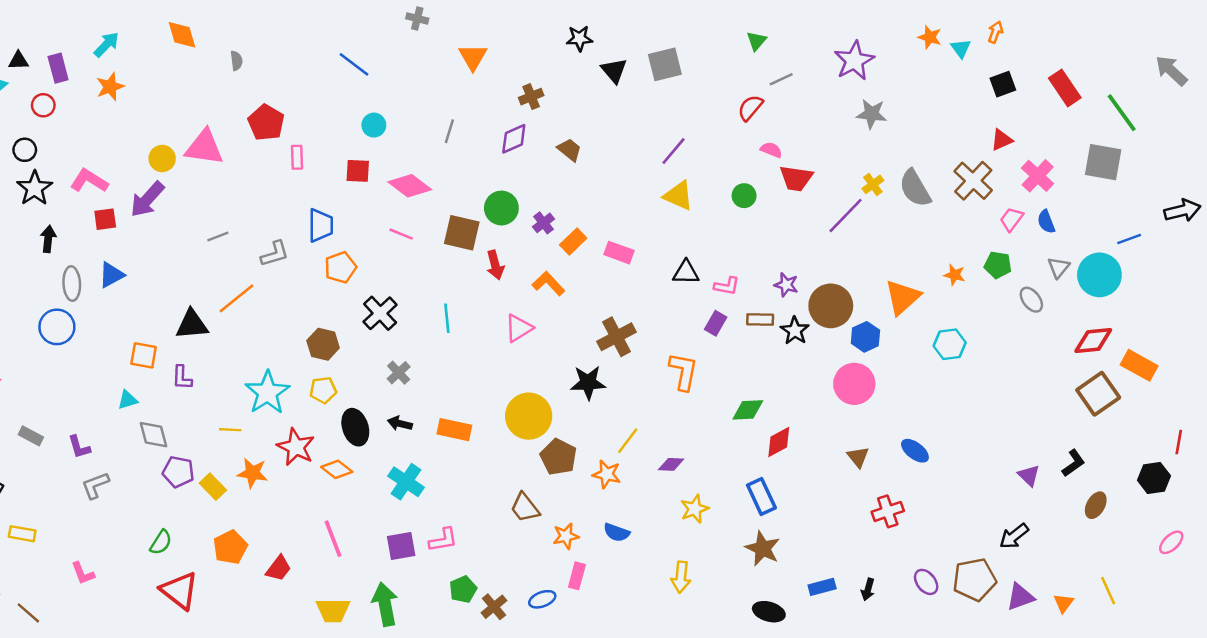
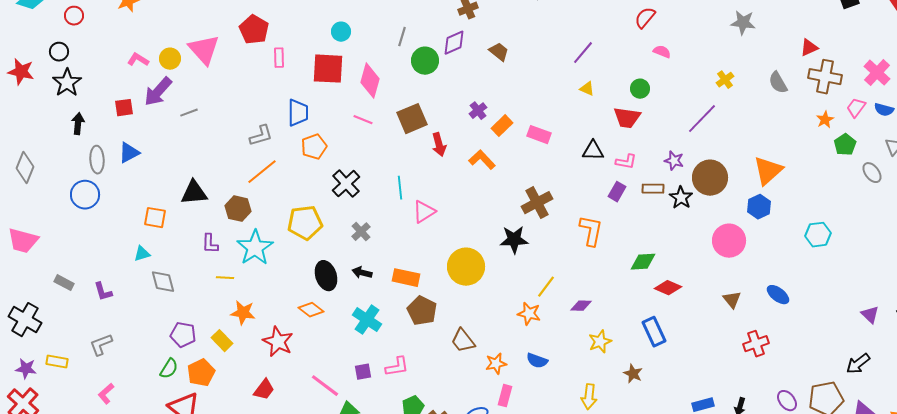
red triangle: (1002, 140) -> (809, 48), moved
pink triangle: (204, 147) -> (204, 50), turned 40
red square: (358, 171) -> (328, 69), size x1.6
red trapezoid: (796, 178) -> (627, 118), moved
pink L-shape: (89, 181) -> (138, 60), moved, size x0.7
brown cross: (973, 181) -> (825, 77), turned -32
yellow cross: (873, 184) -> (725, 80), moved
pink diamond: (410, 186) -> (370, 81), turned 68
gray semicircle: (915, 188) -> (778, 83), size x0.7
yellow triangle: (678, 196) -> (587, 89), size x0.6
green circle: (501, 208) -> (425, 61), moved
purple line: (846, 215) -> (702, 119), moved
blue semicircle: (1046, 222) -> (884, 110), turned -54
brown square: (462, 233) -> (412, 119), turned -36
gray line: (218, 236) -> (189, 113), moved
green pentagon: (998, 265) -> (845, 145), turned 30
orange star: (955, 275) -> (825, 120), moved, turned 30
orange line: (236, 298) -> (262, 172), moved
pink triangle: (519, 328) -> (424, 212), moved
blue hexagon: (865, 337) -> (759, 207), moved
brown hexagon: (323, 344) -> (238, 209), moved
cyan hexagon: (950, 344) -> (818, 235), moved
purple L-shape: (182, 378) -> (210, 244), moved
yellow pentagon: (323, 390) -> (305, 223), moved, size x1.6
red diamond: (779, 442) -> (668, 288), turned 52
red star: (296, 447) -> (278, 342), moved
brown pentagon: (558, 457) -> (422, 311), moved
purple pentagon: (178, 472) -> (183, 335), moved
gray L-shape: (95, 485) -> (101, 345), moved
yellow rectangle: (213, 487) -> (222, 341), moved
pink line: (333, 539) -> (325, 386), moved, turned -32
purple square: (401, 546) -> (363, 372), size x0.7
orange pentagon: (230, 547) -> (201, 373), moved
brown star: (763, 549) -> (633, 374), moved, size x0.7
pink L-shape: (83, 573) -> (106, 394), turned 70

